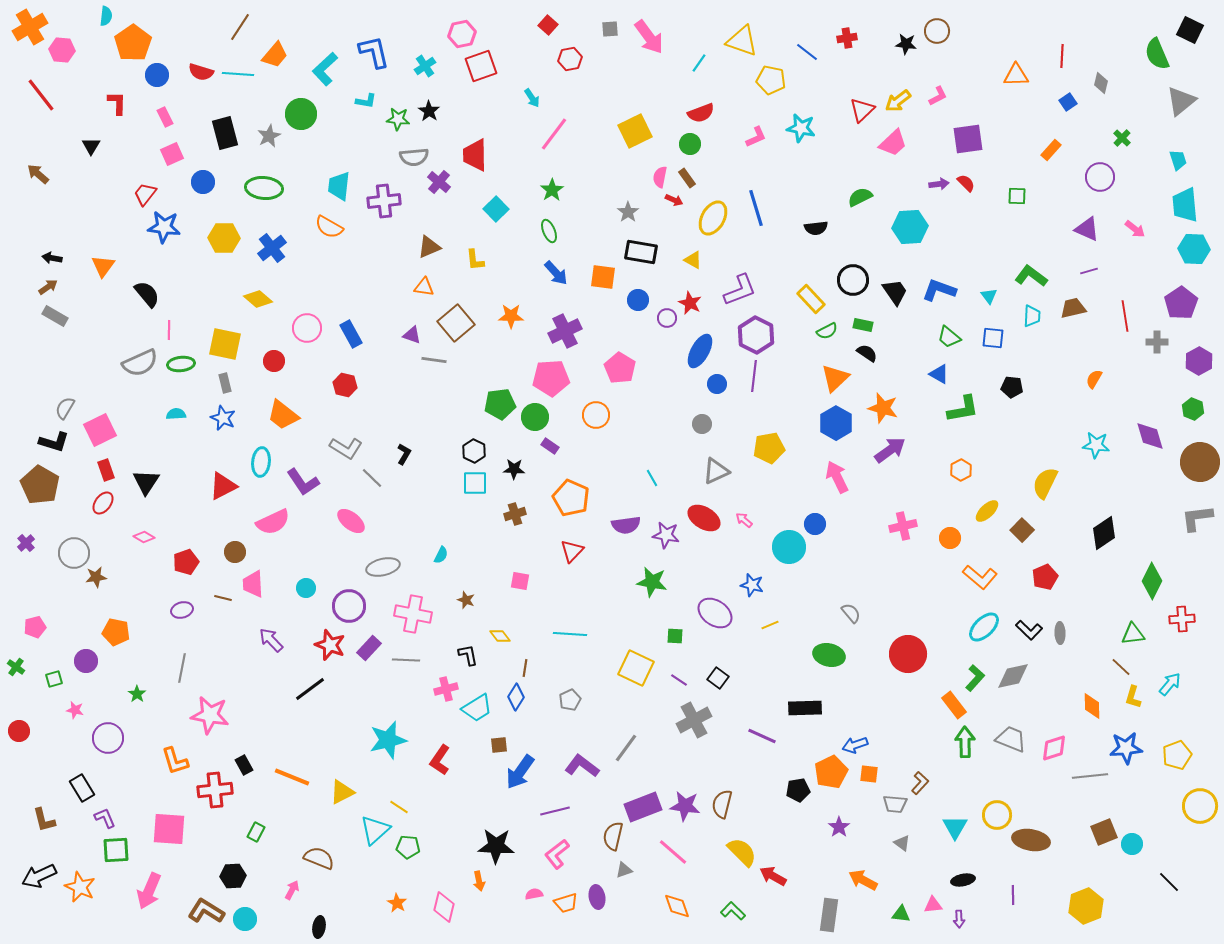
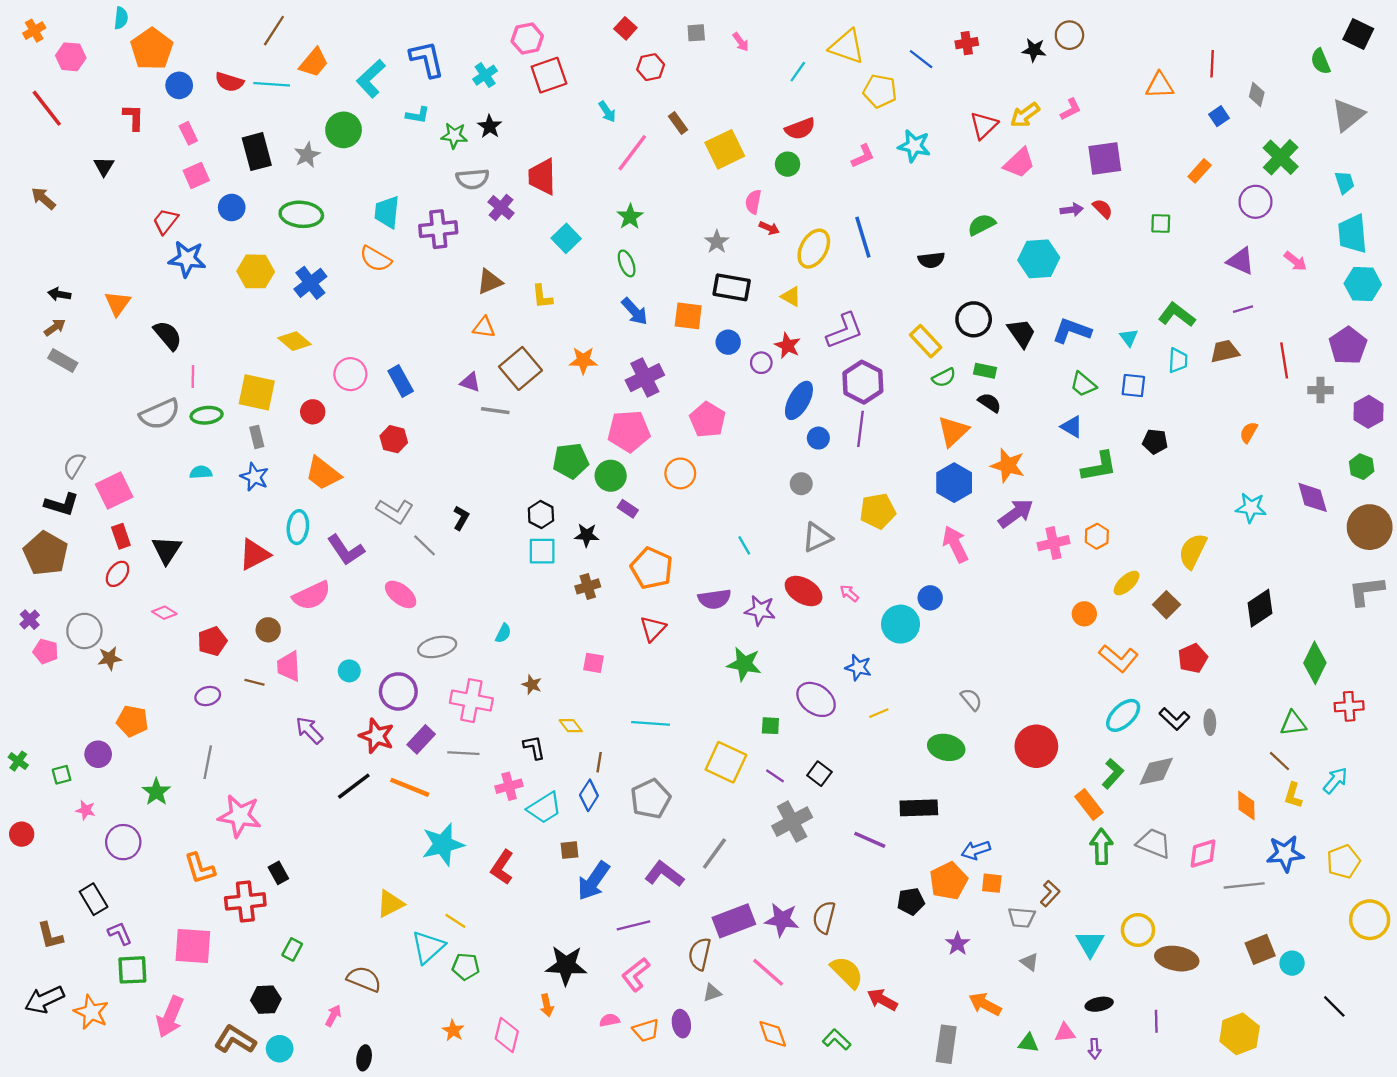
orange cross: (30, 27) -> (34, 31), size x0.6
pink arrow: (649, 37) -> (741, 42), size x0.5
green semicircle: (1157, 54) -> (1321, 61), size x0.7
green cross: (1122, 138) -> (1281, 157), size x1.8
brown rectangle: (687, 178) -> (678, 123), moved
pink cross: (903, 526) -> (1053, 543), moved
pink pentagon: (35, 627) -> (46, 651), moved, turned 30
green star: (137, 694) -> (156, 792), size x1.4
gray pentagon: (570, 700) -> (651, 799), size x1.6
orange line: (292, 777) -> (410, 787), moved

